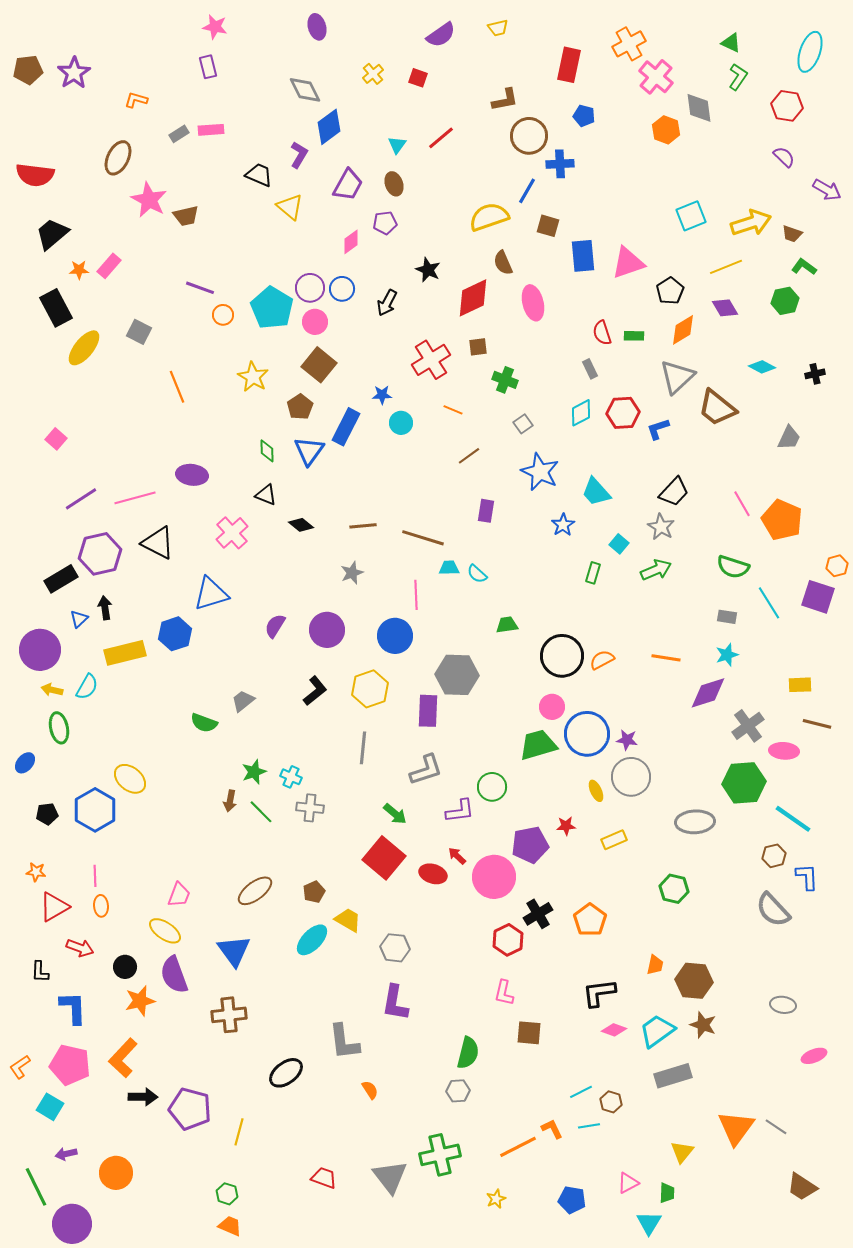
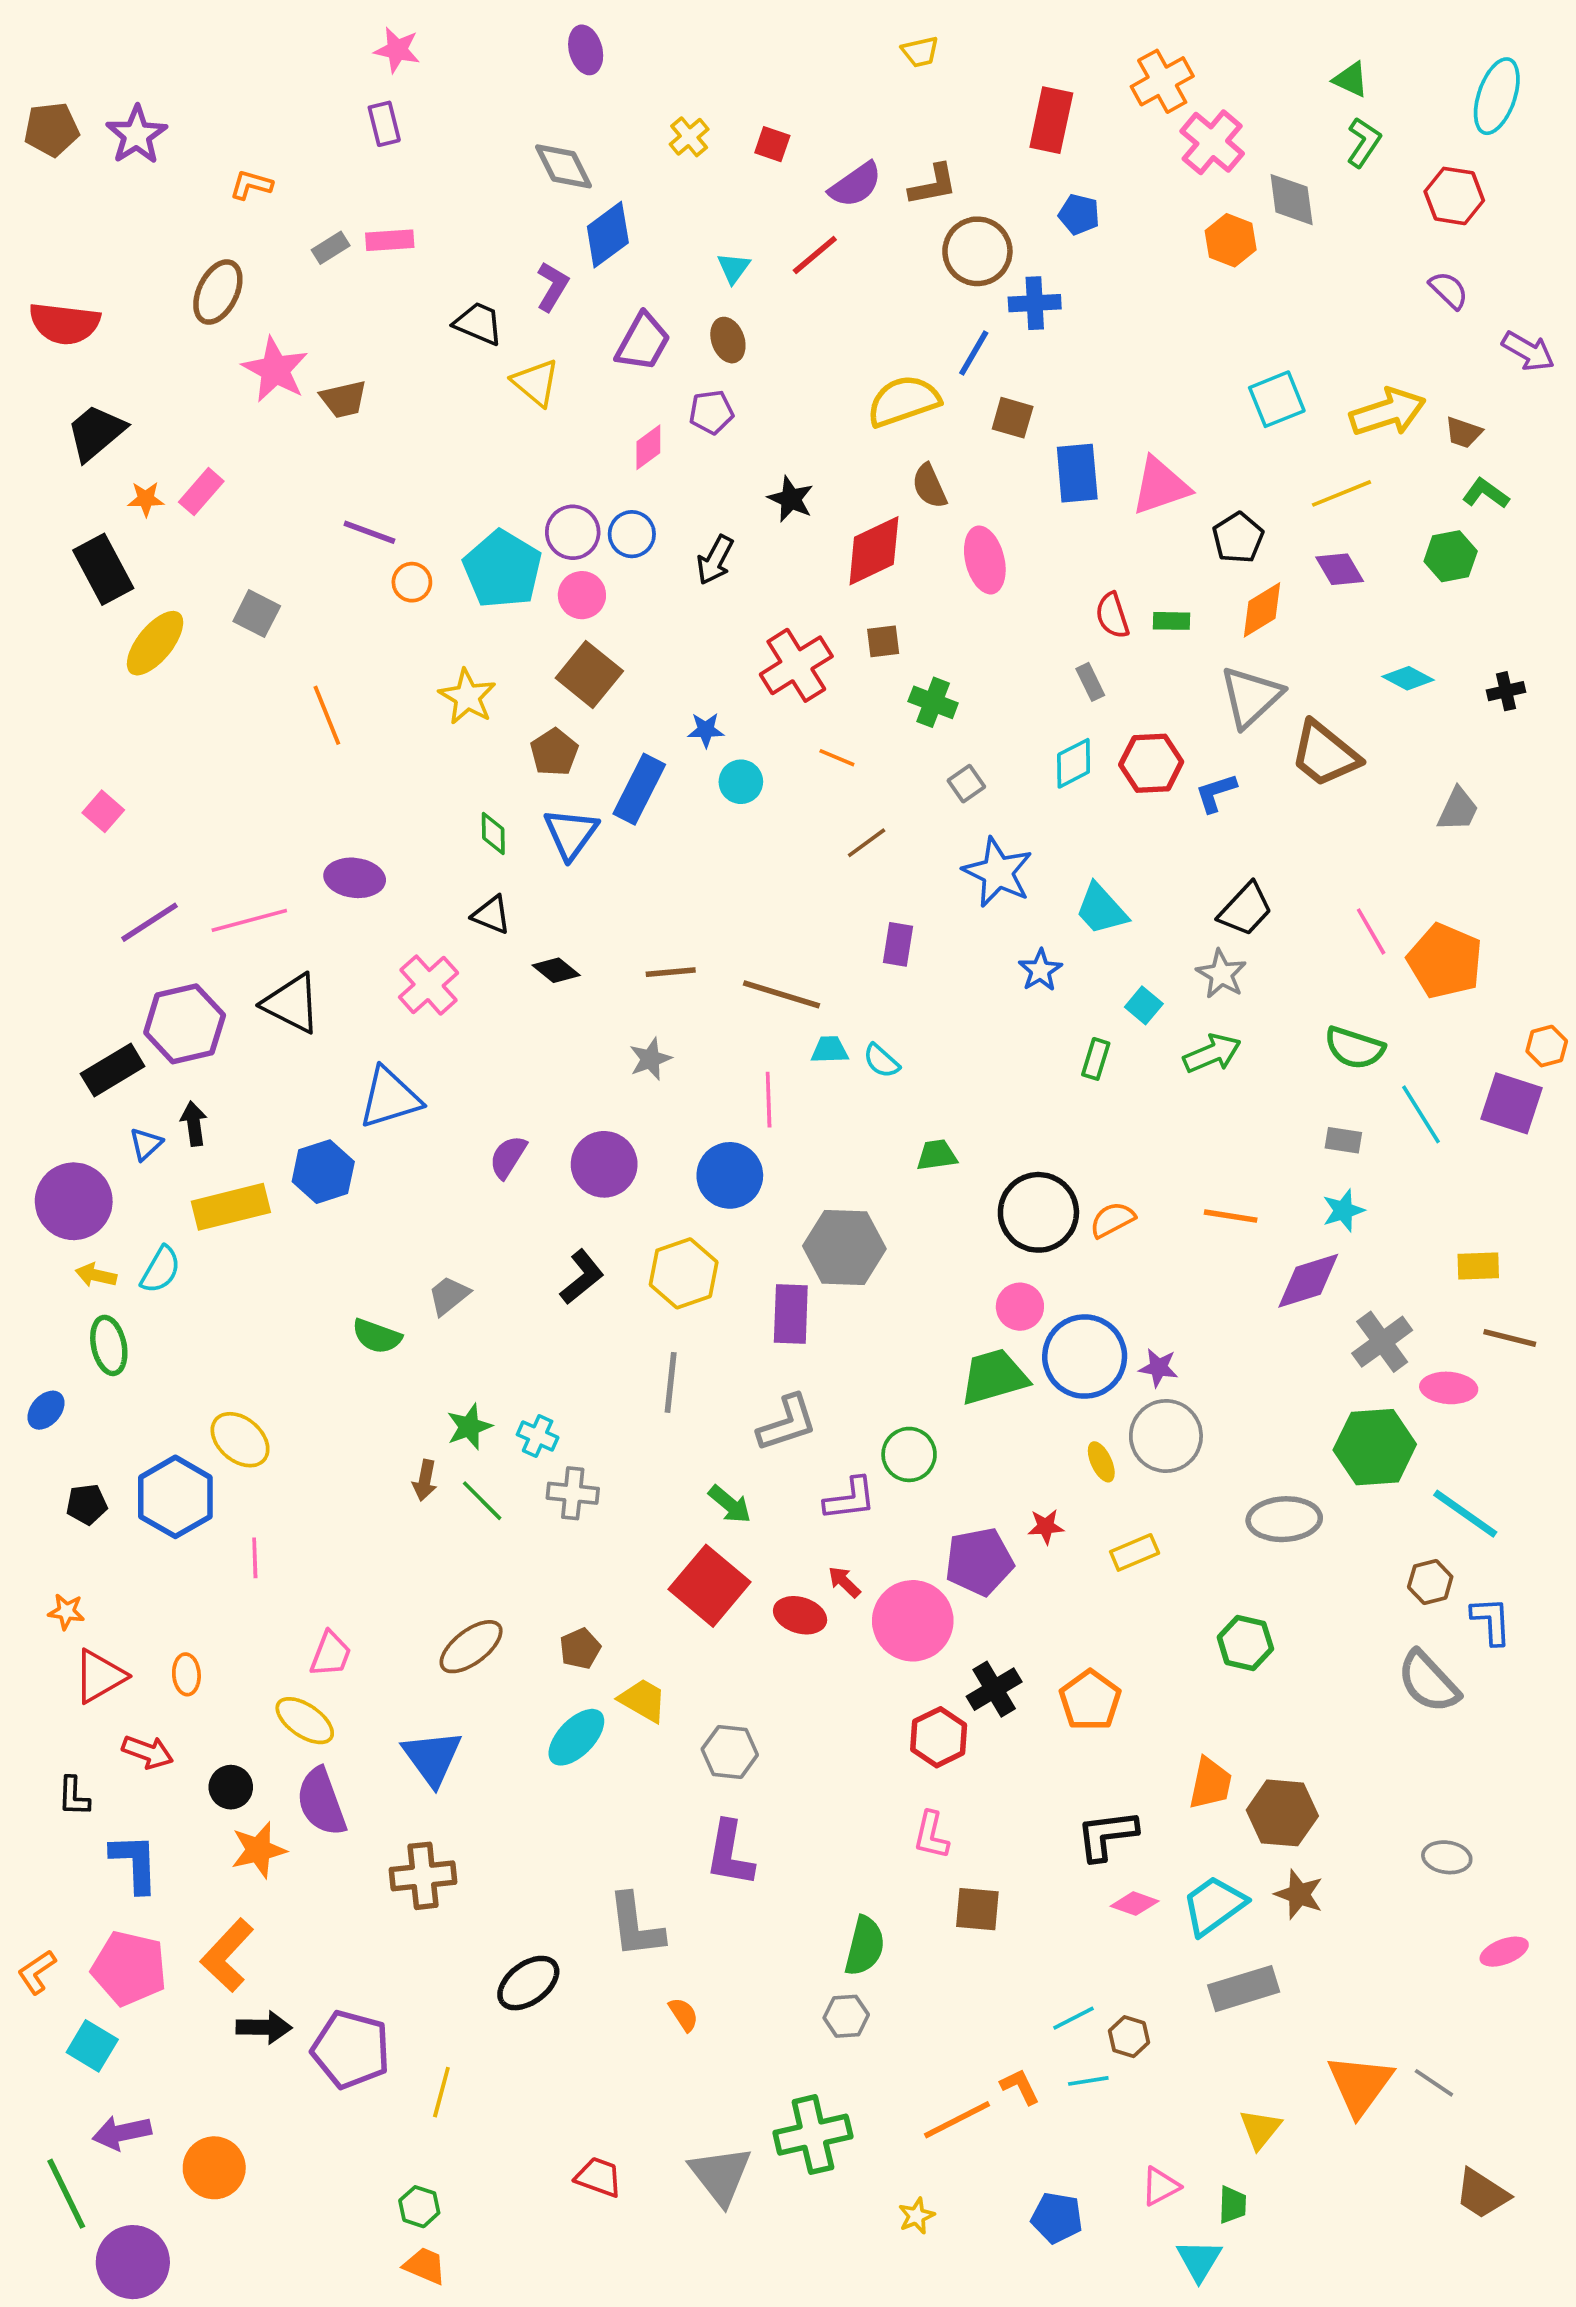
purple semicircle: (441, 35) -> (855, 185), moved
pink line: (95, 876) -> (255, 1558), moved
orange trapezoid: (655, 965) -> (1210, 1783), size x1.4
purple arrow: (66, 1154) -> (122, 2133), size x1.4

